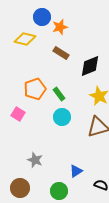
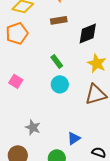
brown rectangle: (61, 53) -> (59, 20), turned -42
orange pentagon: (35, 89) -> (17, 33), moved

